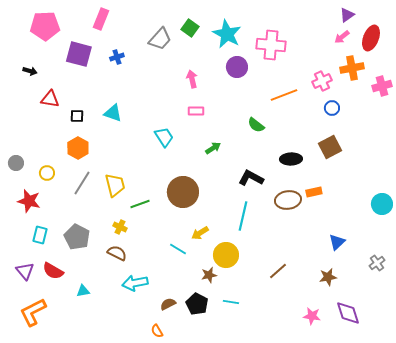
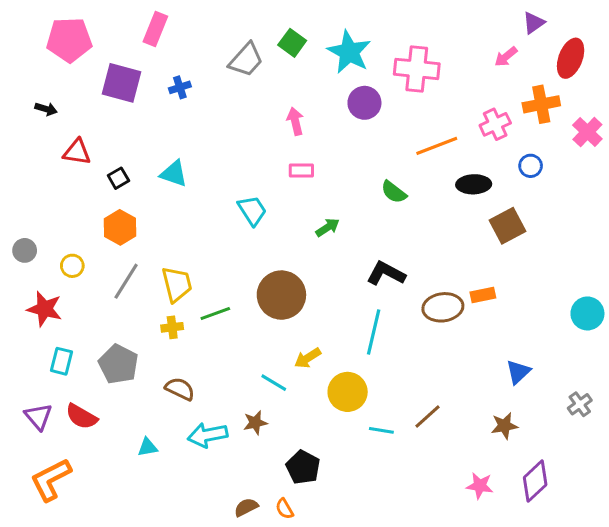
pink arrow: (342, 37) -> (506, 57), moved
pink cross: (382, 86) -> (587, 132), turned -30
blue circle: (332, 108) -> (531, 166), moved
black square: (77, 116) -> (118, 178), turned -32
black ellipse: (291, 159) -> (474, 184), moved
yellow cross: (120, 227) -> (172, 327), moved, turned -32
brown star: (209, 275) -> (255, 423), moved
cyan triangle: (83, 291) -> (148, 447), moved
cyan line: (231, 302) -> (381, 430), moved
brown semicircle: (168, 304) -> (246, 507), moved
purple diamond: (348, 313) -> (535, 481), turned 64
orange semicircle: (157, 331) -> (284, 509), moved

